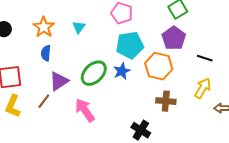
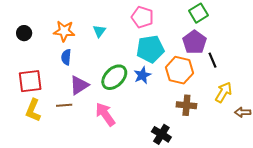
orange star: (44, 27) -> (64, 31), turned -30
black line: (205, 58) -> (213, 60), moved, turned 49
brown line: (44, 101) -> (64, 105), turned 49

